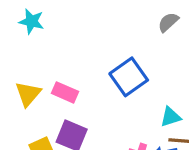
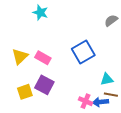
cyan star: (31, 21) -> (40, 13), moved

